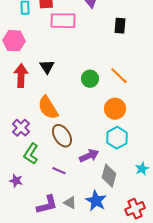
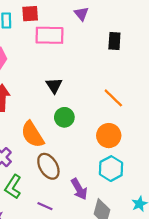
black triangle: (47, 67) -> (54, 85), moved
green circle: (90, 79) -> (64, 117), moved
purple arrow: (89, 156) -> (79, 189), turned 84

